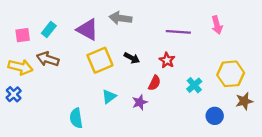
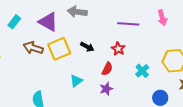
brown arrow: (48, 59) -> (33, 48), moved
cyan triangle: (109, 97) -> (76, 81), moved
purple star: (140, 102) -> (106, 89), moved

